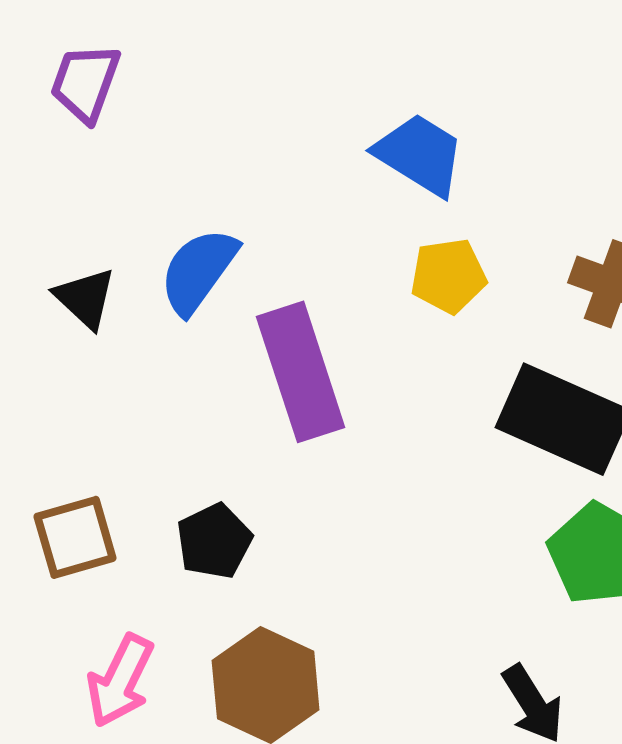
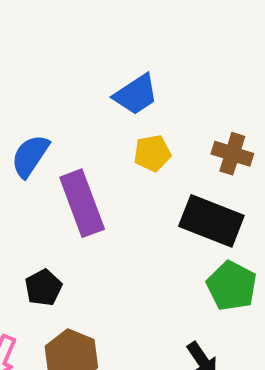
blue trapezoid: (420, 154) -> (136, 94), turned 117

